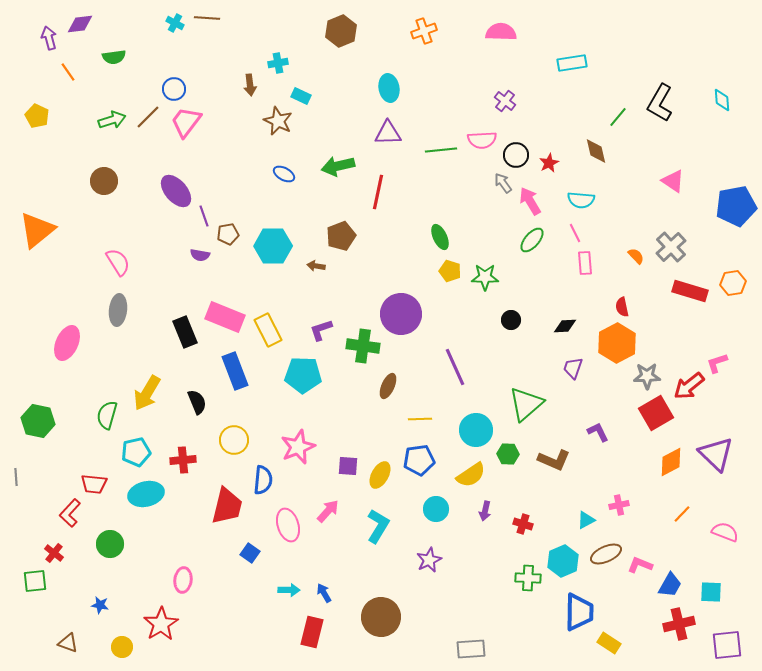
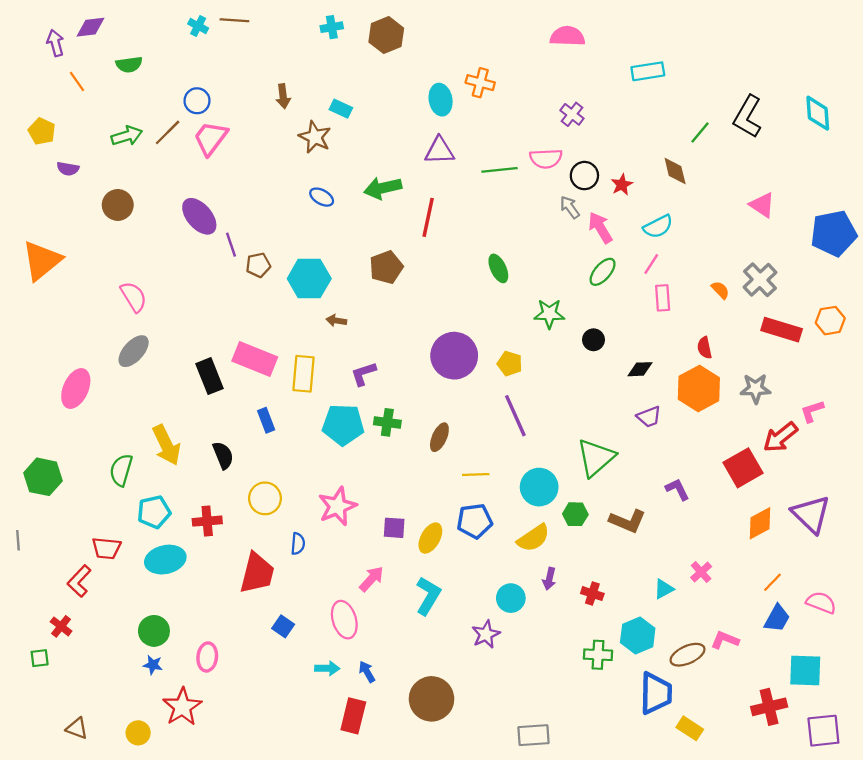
orange cross: (424, 31) -> (480, 83), moved, turned 35
cyan cross: (278, 63) -> (332, 27), moved
cyan diamond: (722, 100) -> (818, 113), size x1.4
cyan semicircle: (581, 200) -> (658, 227), turned -32
pink line: (575, 233) -> (651, 264), turned 60
purple semicircle: (200, 255) -> (68, 169), moved
brown arrow: (316, 266) -> (336, 321), moved
yellow pentagon: (450, 271) -> (510, 364), moved
gray ellipse: (118, 310) -> (134, 351), turned 36
black circle: (511, 320) -> (593, 340), moved
yellow rectangle: (268, 330) -> (303, 374), turned 32
green cross: (363, 346) -> (387, 422), moved, size x0.7
purple trapezoid: (573, 368) -> (649, 417), turned -130
blue rectangle: (235, 371) -> (266, 420), size x0.6
gray star: (647, 376) -> (755, 388), moved
yellow arrow: (147, 393) -> (166, 445), turned -57
blue semicircle: (263, 480) -> (298, 544), size x0.7
pink cross: (619, 505) -> (701, 572), turned -30
cyan circle: (436, 509) -> (511, 598), moved
pink ellipse: (288, 525) -> (344, 620), moved
green circle: (110, 544) -> (154, 631), moved
brown ellipse: (606, 554) -> (688, 655), moved
green square: (35, 581) -> (40, 658), size x0.7
blue trapezoid: (670, 585) -> (777, 618), moved
cyan square: (711, 592) -> (805, 671), size x1.4
blue star: (100, 605) -> (153, 665), moved

